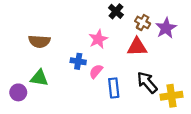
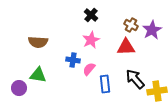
black cross: (116, 11) -> (91, 15), moved

